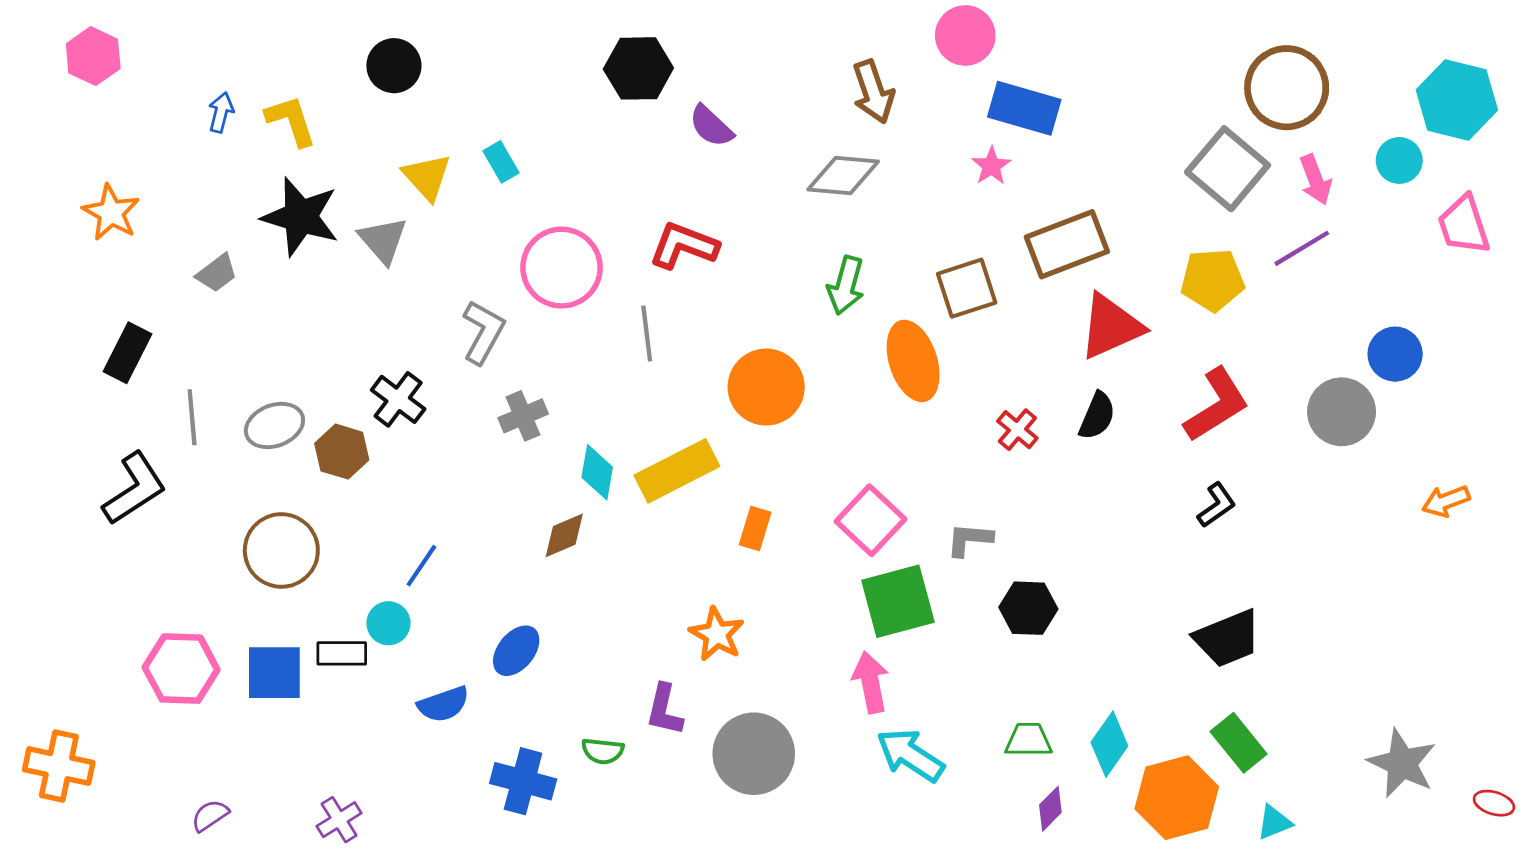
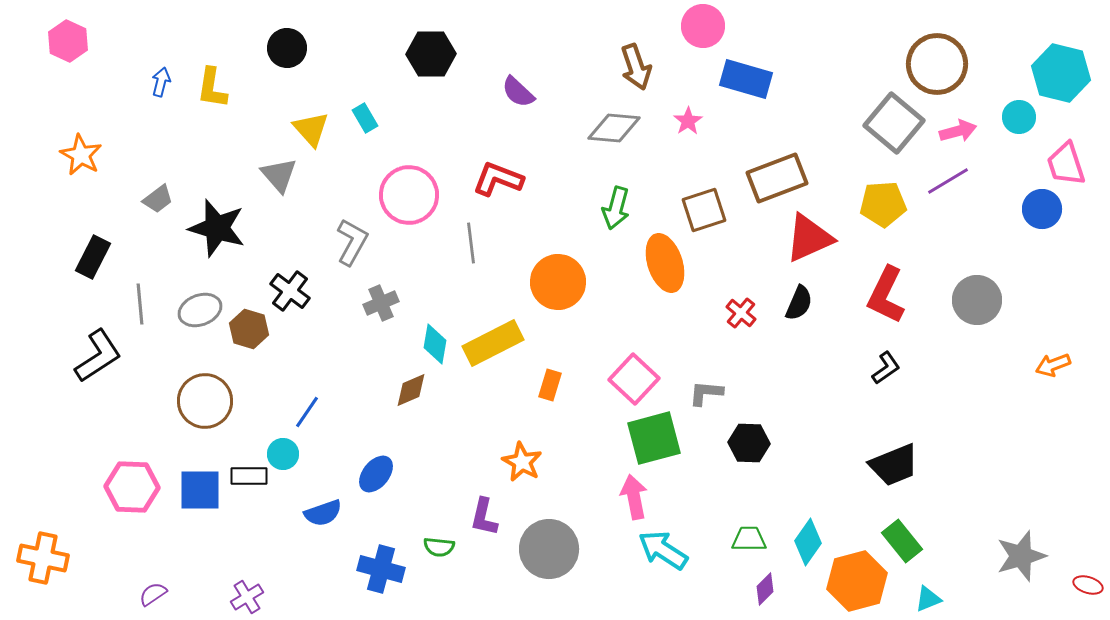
black hexagon: (638, 68) -> (431, 54), moved
yellow L-shape: (291, 121) -> (212, 88), turned -153
pink star: (991, 166) -> (688, 121), moved
pink arrow: (1315, 180) -> (958, 131), turned -84
black star: (301, 217) -> (217, 228), moved
blue circle: (1395, 354) -> (1042, 209), moved
red L-shape: (1217, 405) -> (886, 295), turned 148
gray star: (1402, 763) -> (1021, 556), turned 30

